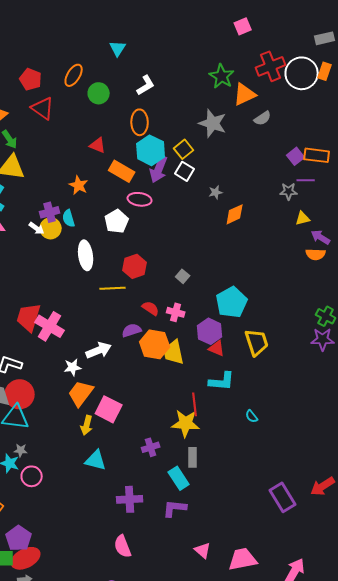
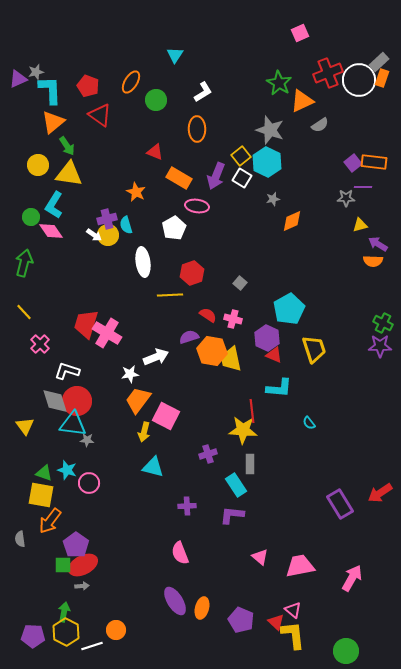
gray rectangle: (325, 38) -> (379, 62), moved, turned -30
cyan hexagon: (151, 150) -> (267, 162), moved
gray star: (21, 450) -> (87, 440), moved
purple cross: (130, 499) -> (187, 506), size x0.7

